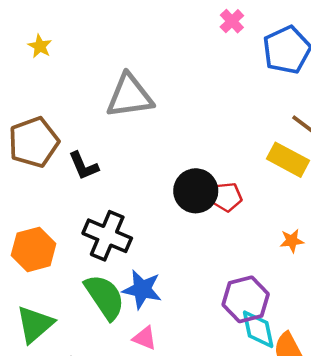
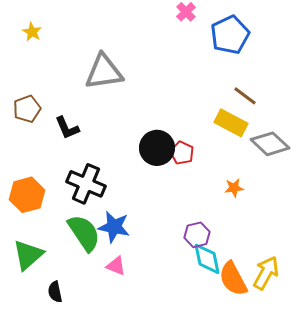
brown pentagon: (34, 142) -> (27, 109), size x0.7
red pentagon: (227, 197) -> (182, 153), turned 30
purple hexagon: (246, 299) -> (197, 235), size x0.7

